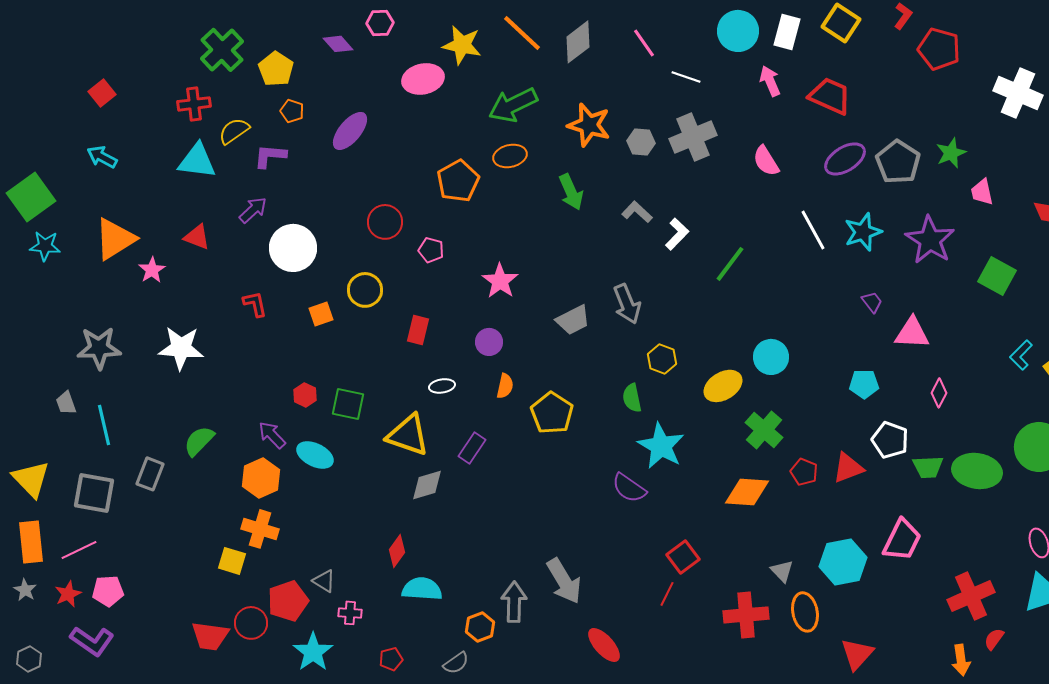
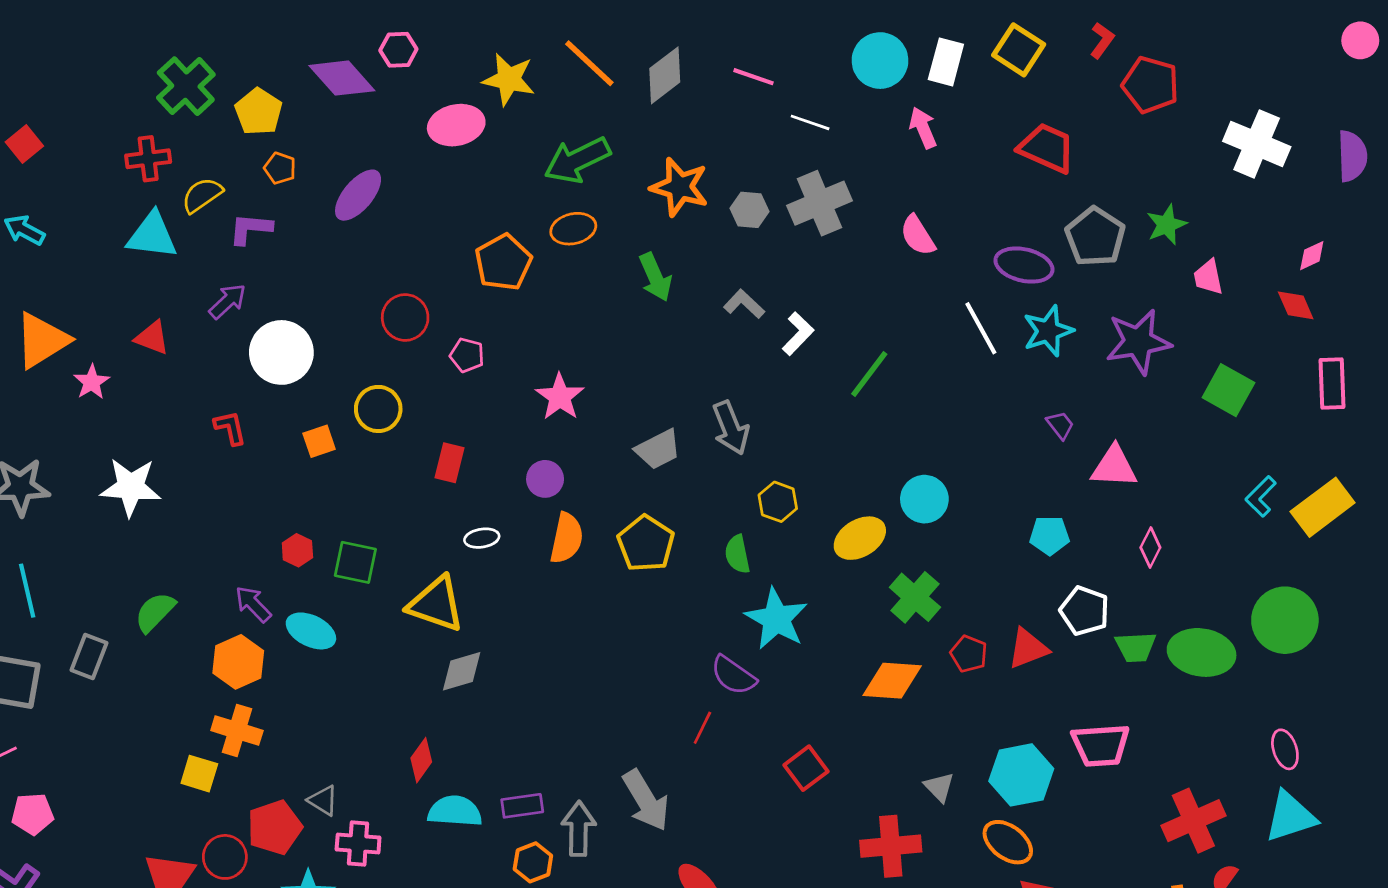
pink line: (644, 43) -> (754, 77), turned -36
purple diamond: (338, 44) -> (342, 78), size x1.6
red trapezoid: (830, 96) -> (1047, 148), moved
purple ellipse: (845, 159) -> (1024, 265), moved, turned 45
purple star: (930, 240) -> (1138, 342), turned 30
orange semicircle: (505, 386) -> (567, 538), size x1.5
yellow pentagon: (552, 413) -> (646, 543), moved
purple rectangle: (472, 448) -> (522, 806), moved, turned 48
pink trapezoid: (902, 540) -> (1101, 745), turned 60
red line: (667, 594) -> (702, 728), moved
orange ellipse: (805, 612) -> (1008, 842), moved, turned -42
pink cross: (350, 613) -> (358, 844), size x1.4

